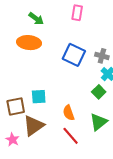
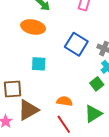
cyan square: (39, 97) -> (39, 64), moved
orange semicircle: (69, 113) -> (64, 101), turned 112

